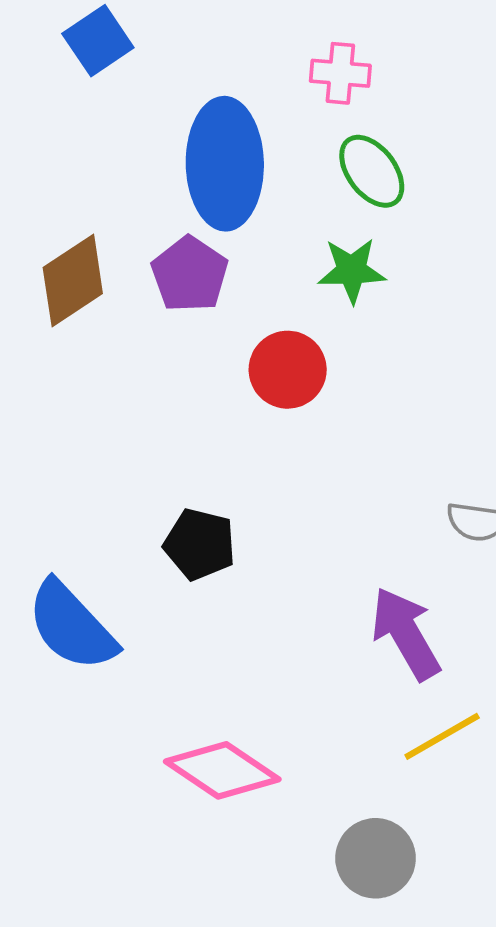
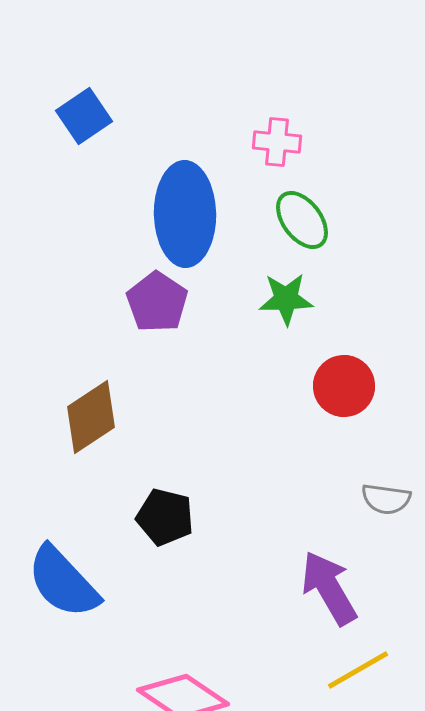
brown diamond: (73, 281) -> (91, 417), moved
red circle: (288, 370) -> (344, 386), moved

